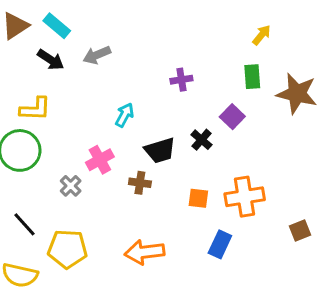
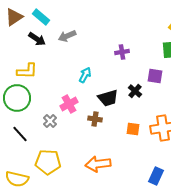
purple square: (232, 117) -> (155, 76), turned -35
black line: (24, 224) -> (20, 134), moved
blue rectangle: (220, 244) -> (156, 176), moved

